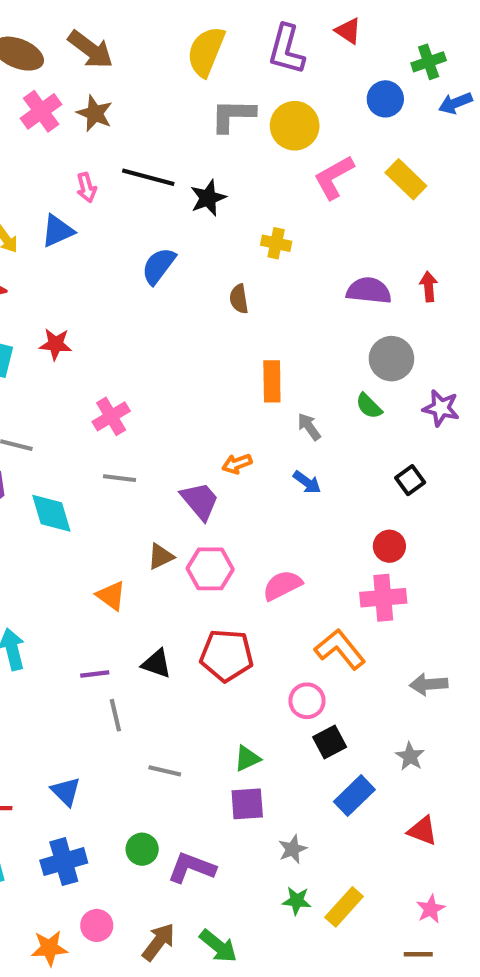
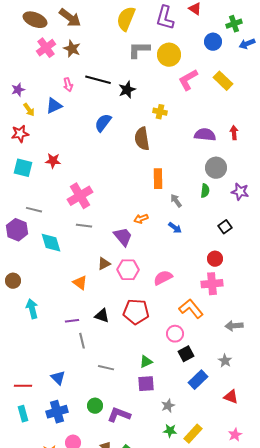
brown semicircle: (239, 299) -> (142, 139), size x1.6
green semicircle: (369, 406) -> (205, 191), turned -128
pink cross: (111, 416) -> (80, 196), size x1.4

